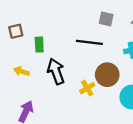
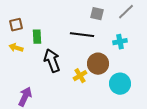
yellow arrow: (21, 71) -> (16, 48), moved

